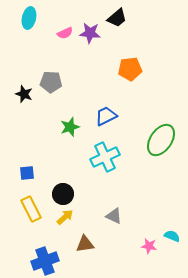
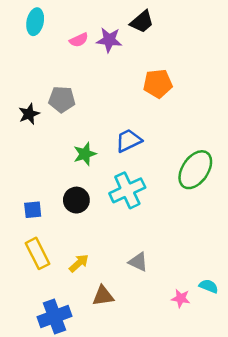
black star: (24, 94) -> (29, 114), turned 30
black circle: (63, 194) -> (76, 200), moved

